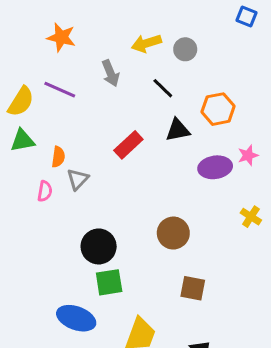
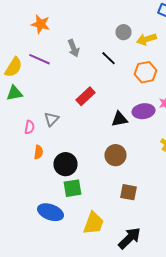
yellow arrow: (146, 43) -> (146, 39), moved
black triangle: (178, 130) -> (120, 119), moved
orange semicircle: (58, 157) -> (38, 152), moved

